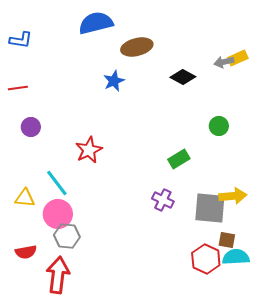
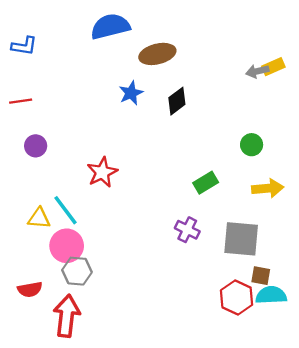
black diamond: (183, 77) -> (177, 101), moved, turned -65
yellow arrow: (233, 196) -> (268, 188), moved
yellow triangle: (25, 198) -> (39, 218), moved

